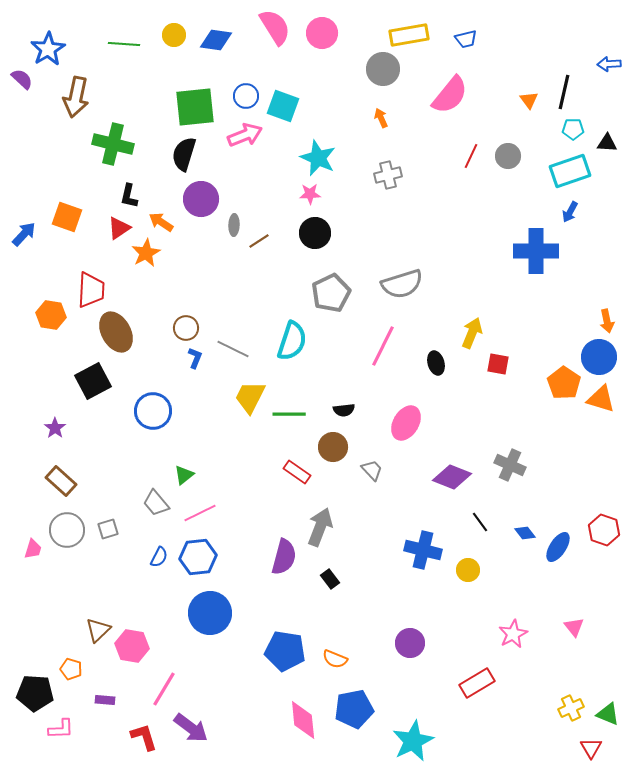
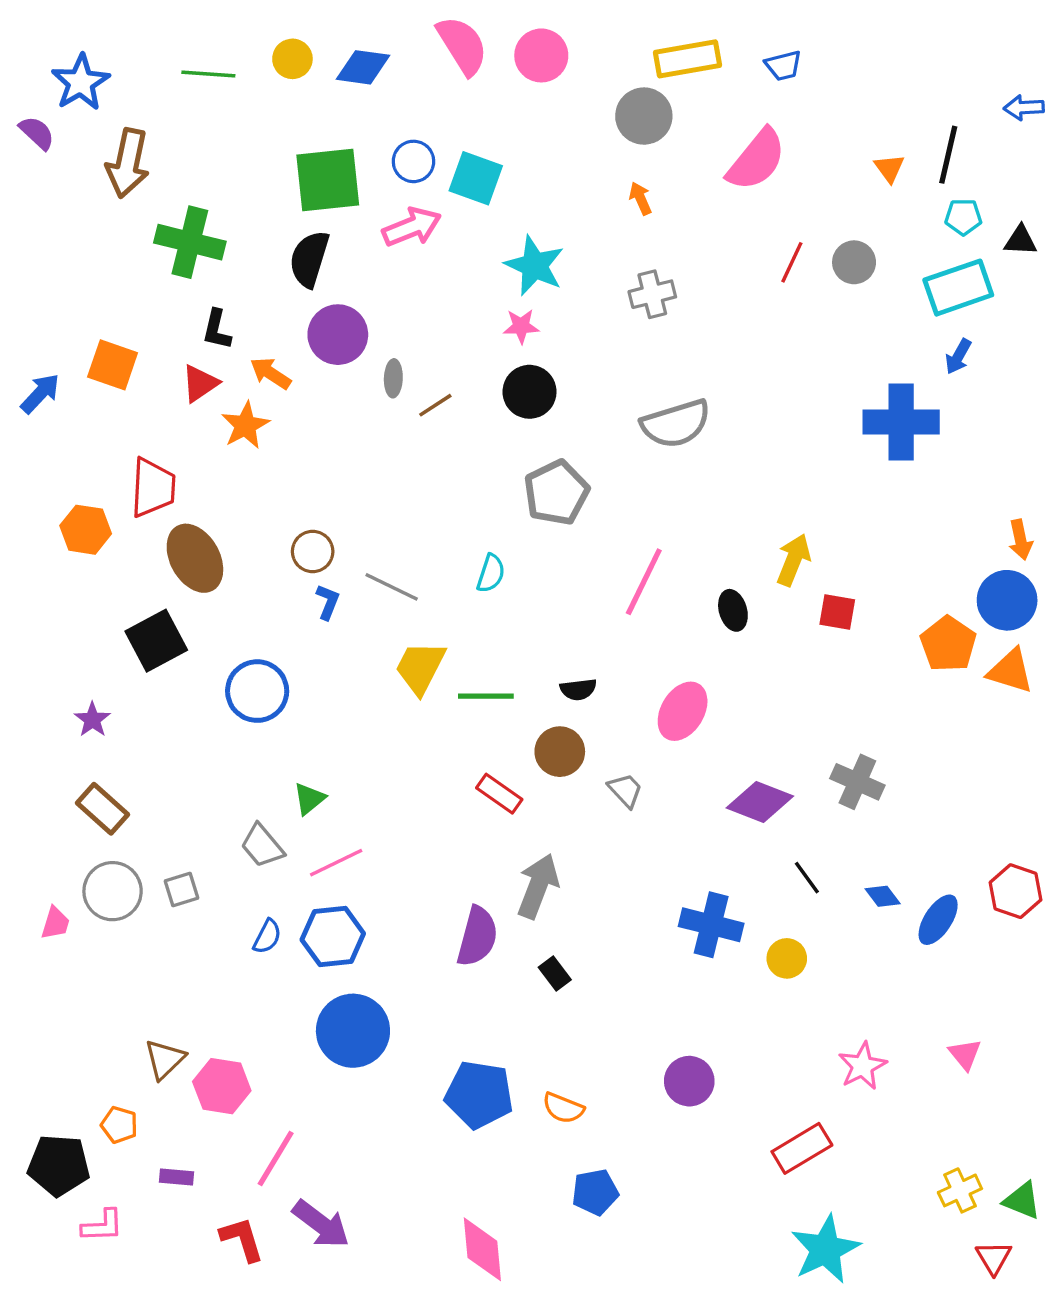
gray semicircle: (402, 284) -> (676, 424), moved
cyan semicircle: (292, 341) -> (491, 573), size x0.6
blue pentagon: (354, 709) -> (595, 1192), size x0.7
pink diamond: (303, 720) -> (482, 1249), moved
cyan star: (413, 741) -> (825, 1249), moved

